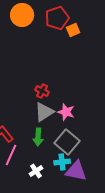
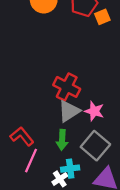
red cross: (42, 91) -> (67, 87), size x1.6
cyan cross: (62, 162) -> (70, 169), moved

